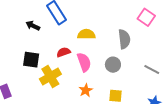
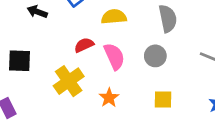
black square: (31, 60) -> (20, 61), moved
orange star: (86, 90) -> (109, 98), moved

